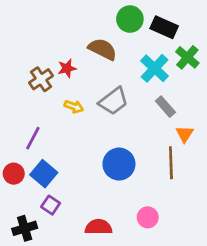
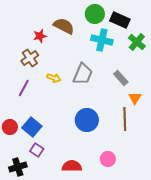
brown semicircle: (103, 49) -> (64, 26), moved
red star: (67, 68) -> (40, 36), moved
cyan cross: (155, 68) -> (102, 40), moved, turned -30
gray trapezoid: (114, 101) -> (83, 74), turned -30
purple line: (33, 138) -> (24, 88), moved

